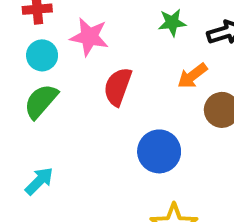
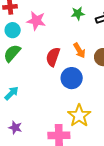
orange arrow: (192, 76) -> (79, 51), moved, turned -84
red semicircle: (118, 87) -> (53, 57), moved

